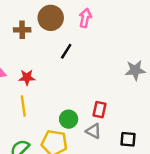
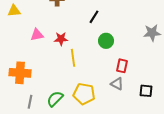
yellow line: (23, 106) -> (73, 58), moved
green circle: (69, 119) -> (106, 41), moved

